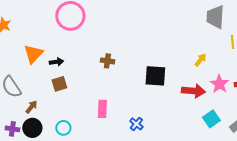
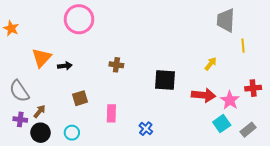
brown square: (59, 84) -> (80, 98), moved
pink star: (219, 84) -> (230, 100), moved
purple cross: (12, 129) -> (20, 119), moved

